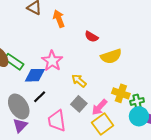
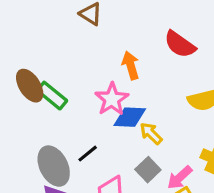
orange arrow: (59, 19) -> (131, 65), moved
red semicircle: (91, 37) -> (180, 44), moved, size x1.5
blue diamond: (35, 75) -> (130, 117), moved

